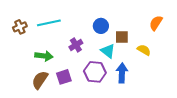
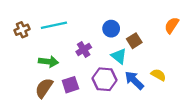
brown square: (122, 37) -> (134, 41), turned -32
yellow semicircle: (144, 50) -> (158, 75), moved
blue arrow: (122, 73) -> (134, 80), turned -48

